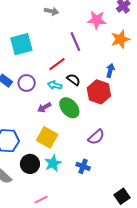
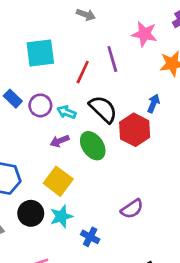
red line: (57, 64) -> (83, 72), moved, turned -36
black semicircle: (73, 80) -> (103, 109), size x1.6
cyan arrow: (55, 85) -> (67, 112), moved
purple semicircle: (96, 137) -> (132, 209), moved
blue cross: (83, 166) -> (90, 237), moved

